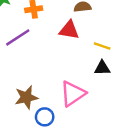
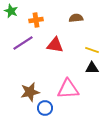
red triangle: (69, 30) -> (55, 45), moved
pink triangle: (73, 94) -> (68, 89), turned 30

